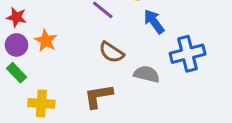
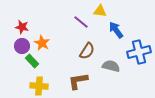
brown semicircle: (112, 52) -> (87, 51), turned -90
green rectangle: (17, 73) -> (32, 61), moved

